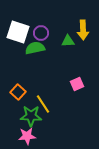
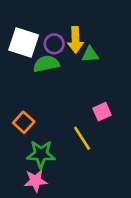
yellow arrow: (83, 30) -> (75, 40), moved
yellow line: (43, 104) -> (82, 138), moved

